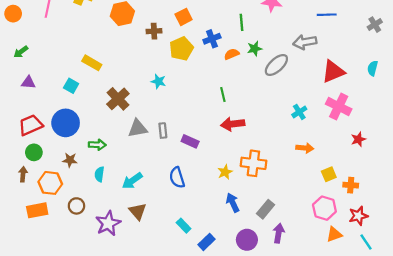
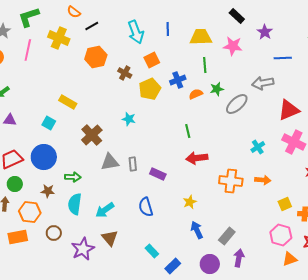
brown cross: (154, 31) -> (125, 73), turned 32
orange cross: (253, 163) -> (231, 181), moved
cyan semicircle: (99, 174) -> (75, 204), size x1.5

